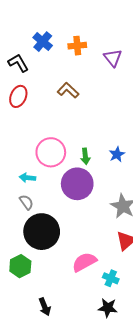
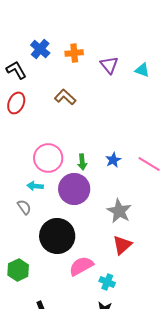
cyan arrow: (27, 178) -> (35, 186), moved
black circle: (42, 232) -> (57, 236), moved

